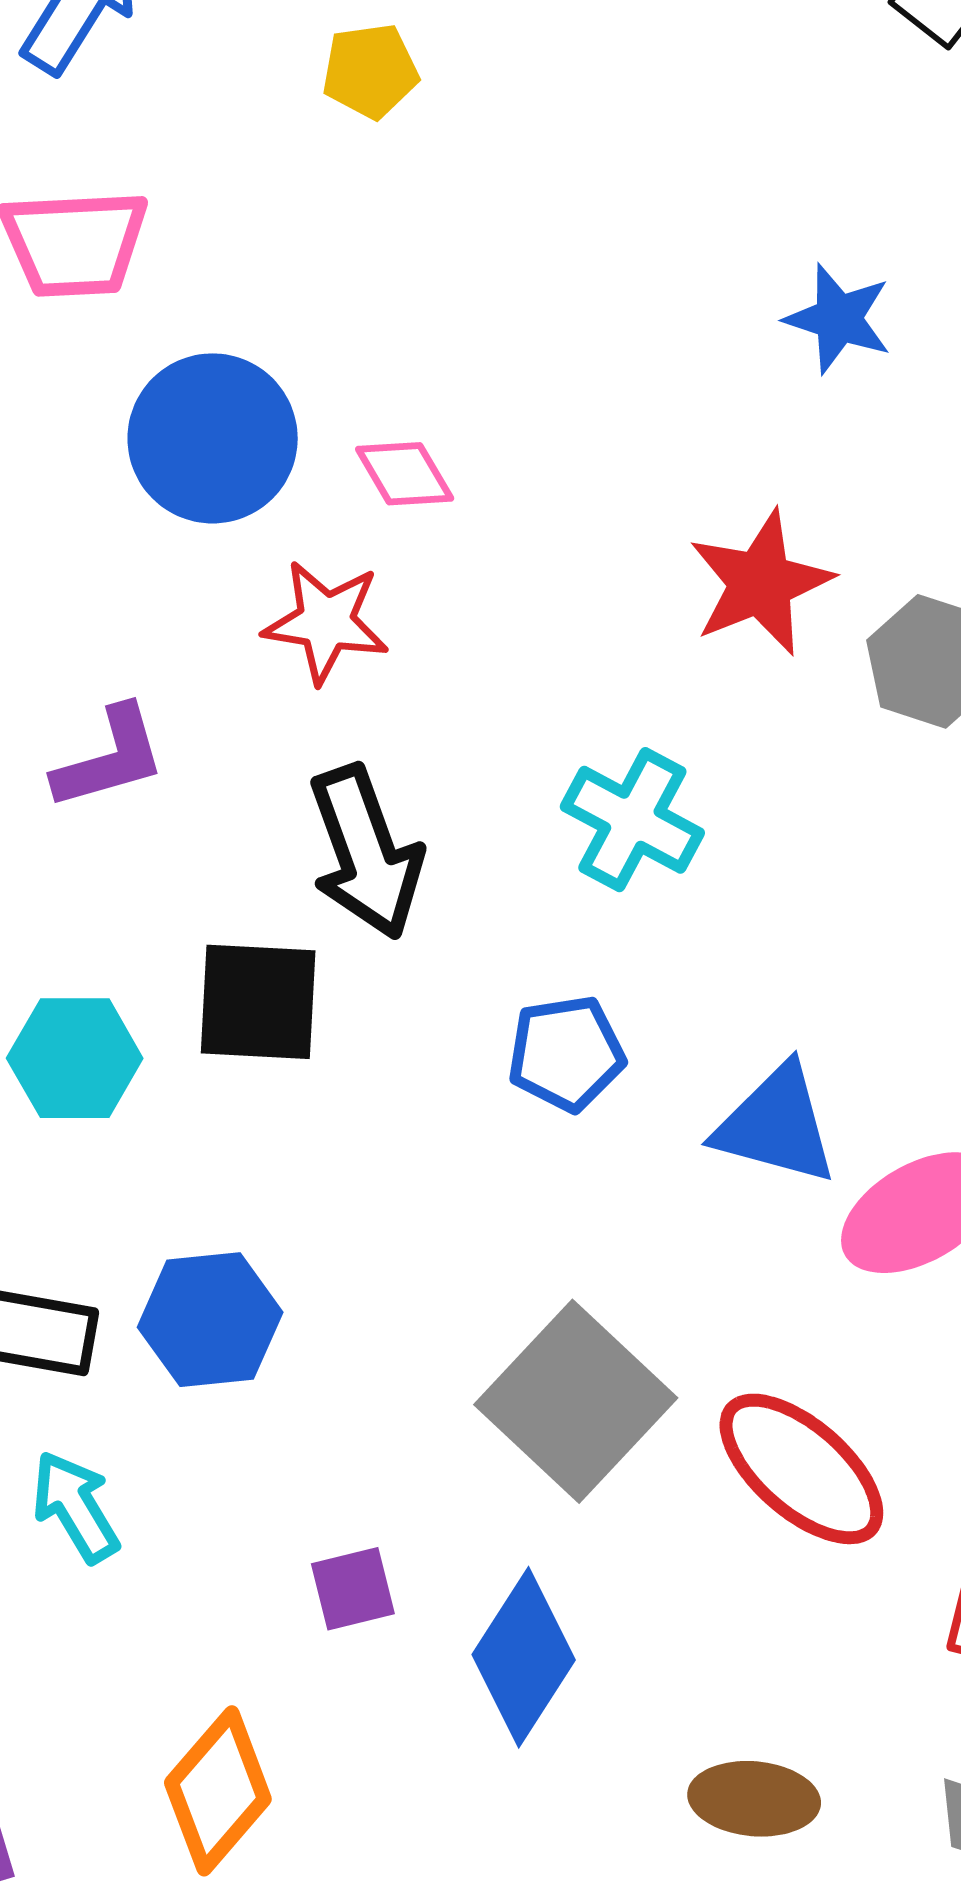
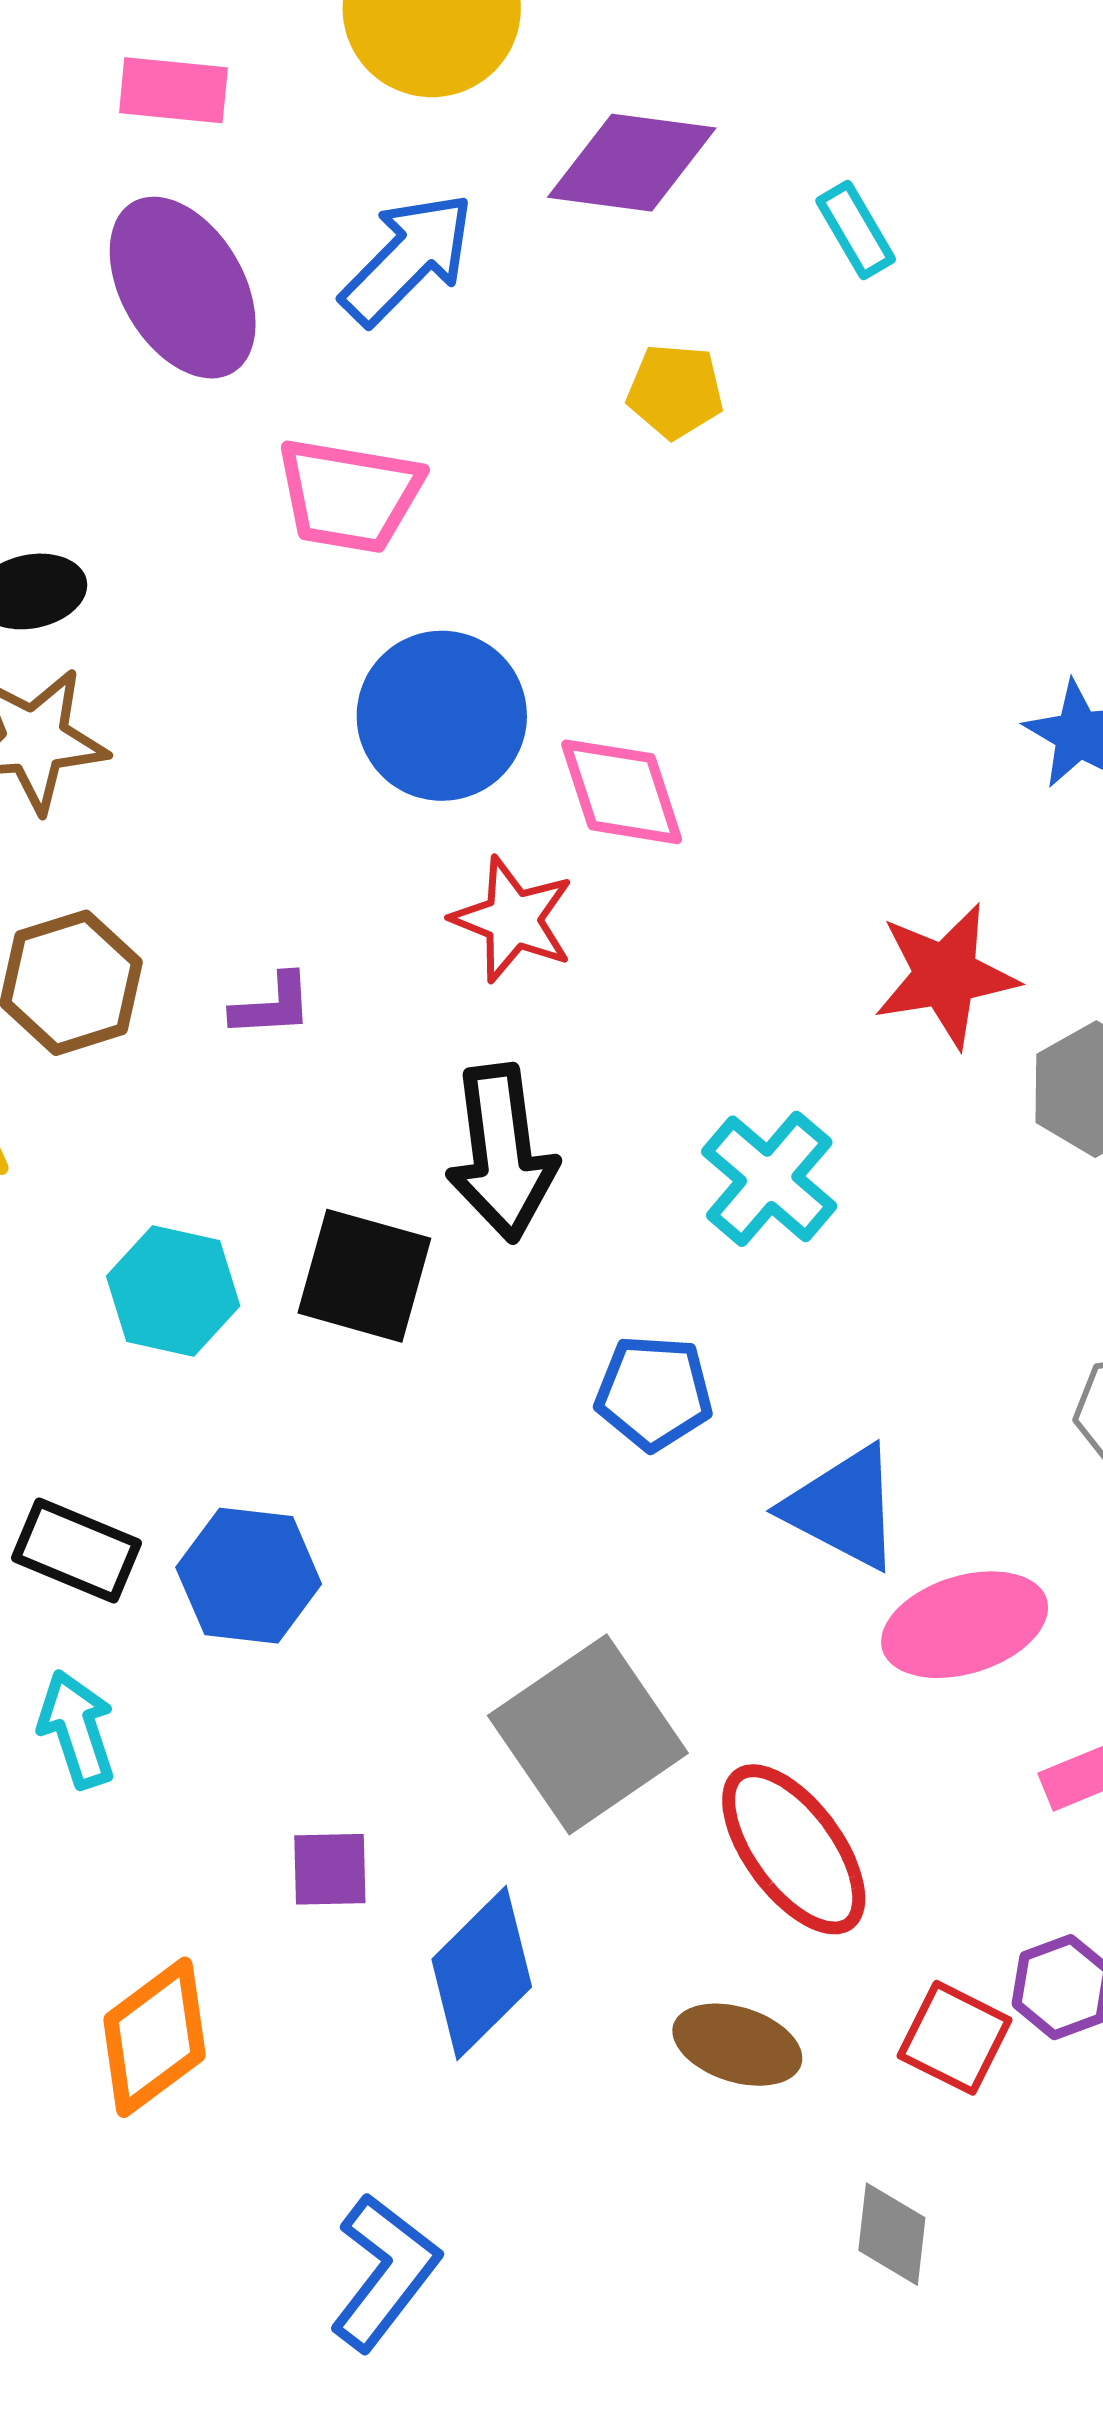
pink diamond: (405, 474) -> (622, 792), size x1.4
purple L-shape: (110, 758) -> (272, 1006), size x0.7
brown ellipse: (754, 1799) -> (737, 2045), moved

